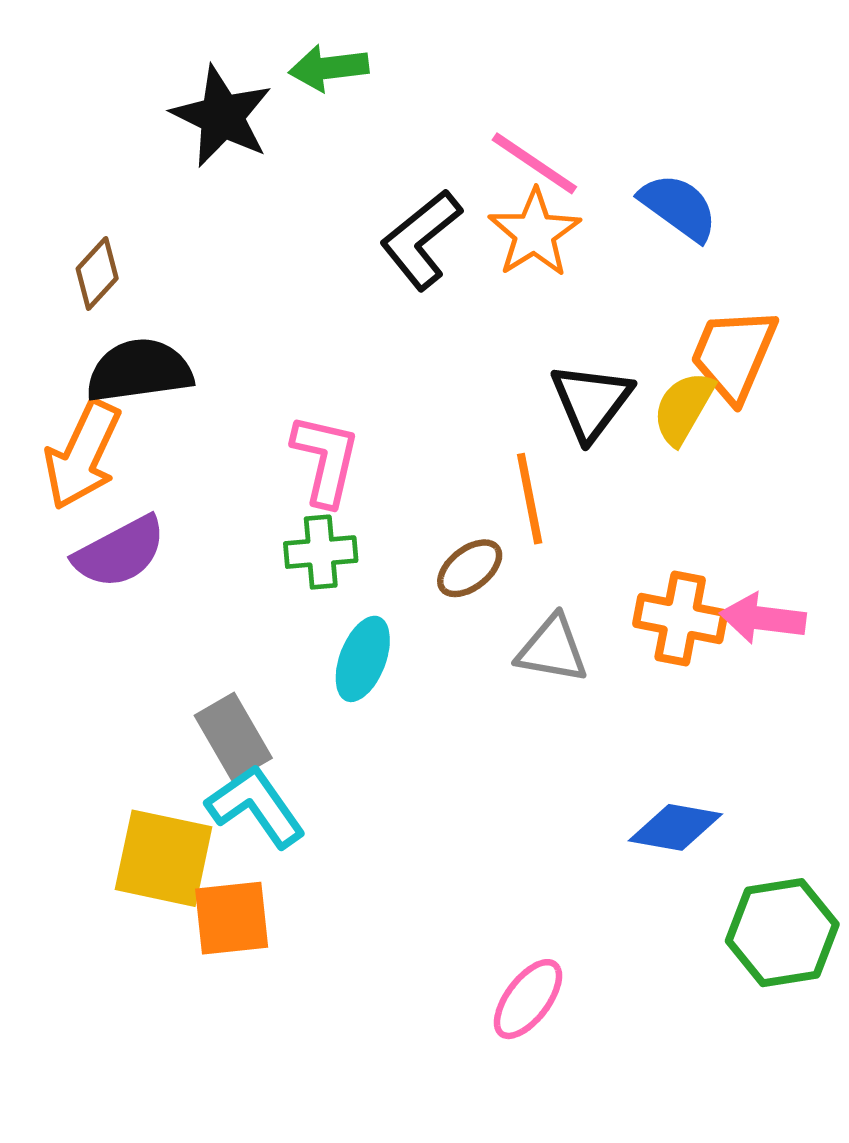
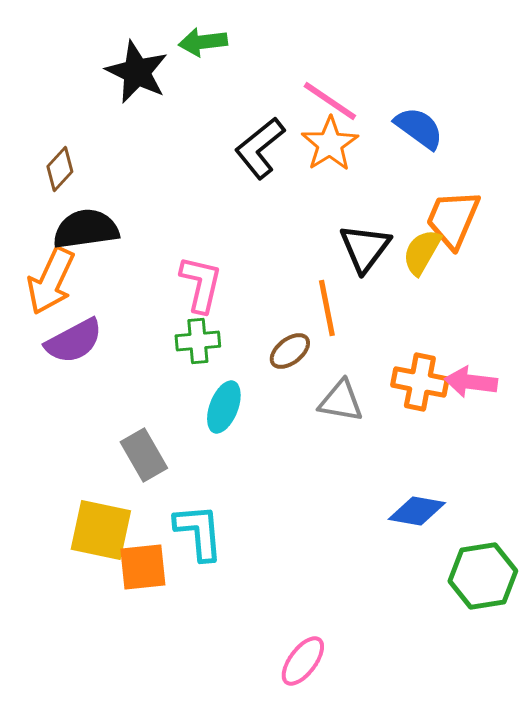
cyan L-shape: (256, 806) -> (199, 532), moved, turned 30
pink ellipse: (528, 999) -> (303, 661), moved

